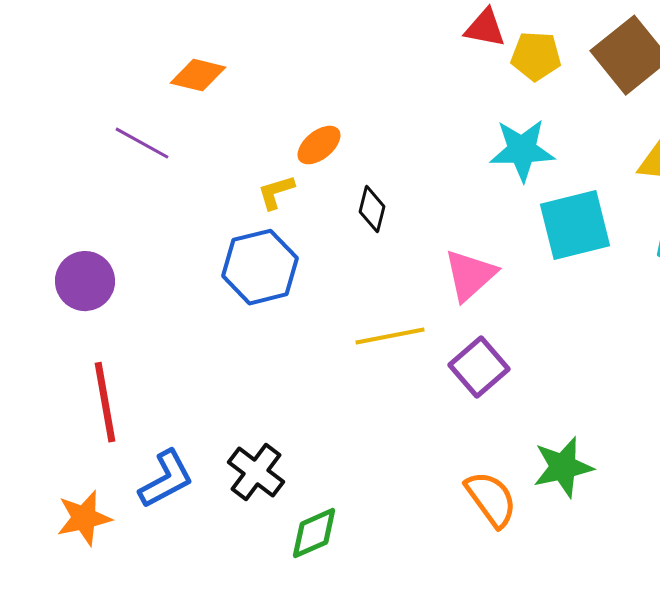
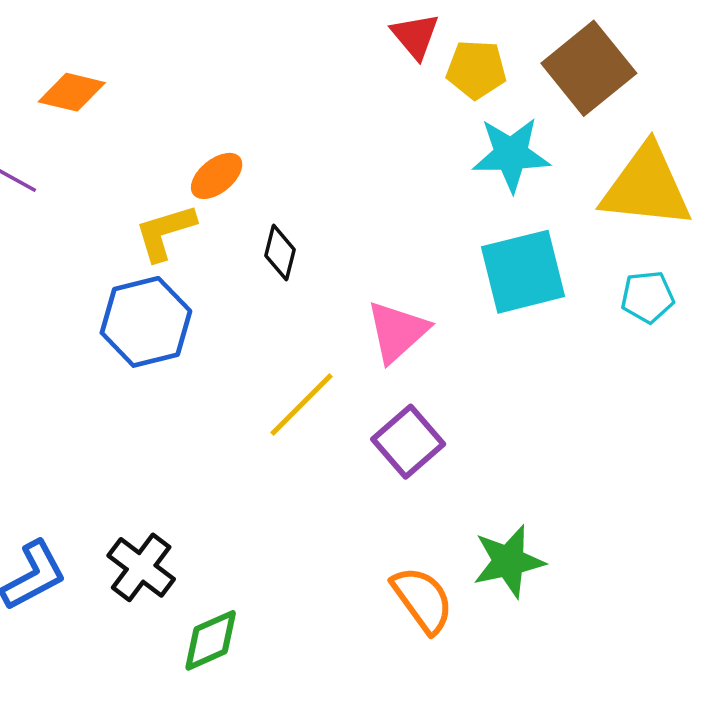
red triangle: (485, 28) -> (415, 36), turned 39
cyan star: (522, 150) -> (511, 154), moved
yellow L-shape: (276, 192) -> (165, 232), size x1.4
yellow line: (390, 336) -> (302, 405), turned -34

